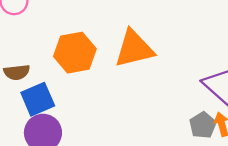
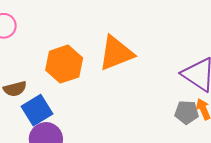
gray pentagon: (203, 125) -> (187, 112), turned -30

